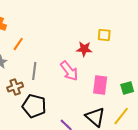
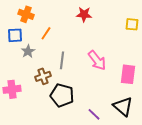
red star: (84, 49) -> (84, 14), moved

